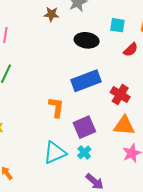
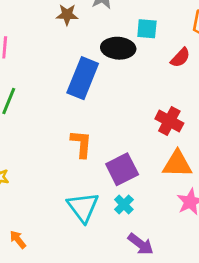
cyan square: (117, 25) -> (147, 29), moved
blue rectangle: (86, 81) -> (83, 78), moved, turned -44
cyan triangle: (55, 153) -> (83, 207), turned -40

